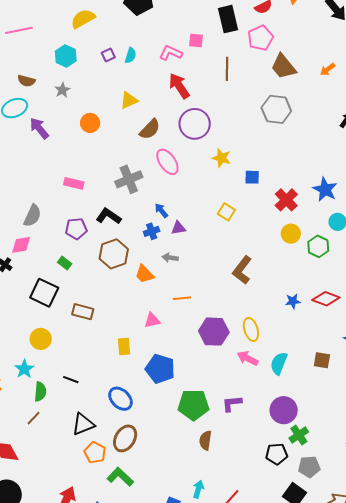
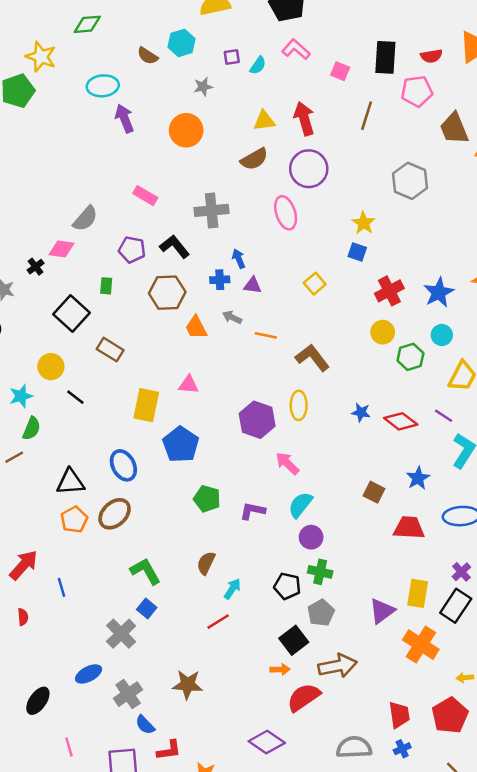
pink L-shape: (171, 53) -> (296, 49), moved
brown trapezoid: (283, 67) -> (454, 128), moved
brown semicircle: (26, 81) -> (148, 56), moved
gray star: (62, 90) -> (203, 87), moved
yellow triangle: (129, 100) -> (264, 121), moved
orange circle: (90, 123) -> (186, 130), size x1.4
yellow star: (222, 158) -> (364, 223), moved
pink ellipse: (167, 162) -> (286, 213), moved
green rectangle: (65, 263) -> (106, 286), turned 40
brown L-shape: (242, 270) -> (312, 358), turned 88
orange line: (182, 298) -> (266, 335), moved
yellow ellipse: (251, 329) -> (299, 405), moved
yellow rectangle: (124, 346) -> (146, 405), size x1.5
cyan semicircle: (279, 363) -> (300, 505), moved
black line: (71, 380) -> (75, 397), moved
green pentagon: (193, 405) -> (207, 499), size x0.7
purple circle: (284, 410) -> (311, 537), size x0.7
green cross: (299, 435) -> (320, 572), turned 30
brown semicircle: (205, 440) -> (206, 563), moved
gray pentagon: (309, 467) -> (321, 613), turned 30
green L-shape: (120, 477) -> (145, 571), moved
cyan arrow: (198, 489) -> (232, 589), moved

